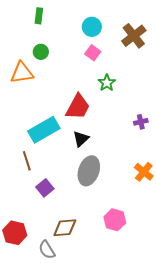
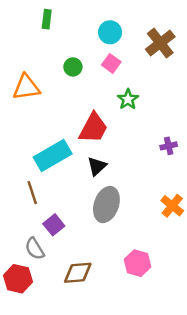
green circle: (41, 52) -> (73, 67), moved
gray semicircle: (47, 250) -> (35, 249), moved

